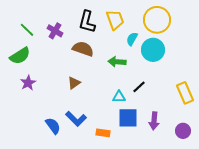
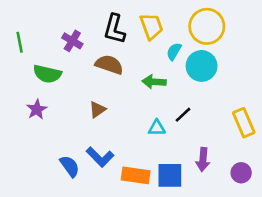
green line: (27, 30) -> (20, 42), moved, turned 35
green semicircle: (20, 56) -> (47, 74), moved, turned 45
blue square: (128, 118) -> (170, 175), moved
orange rectangle: (103, 133) -> (136, 175), size x1.5

